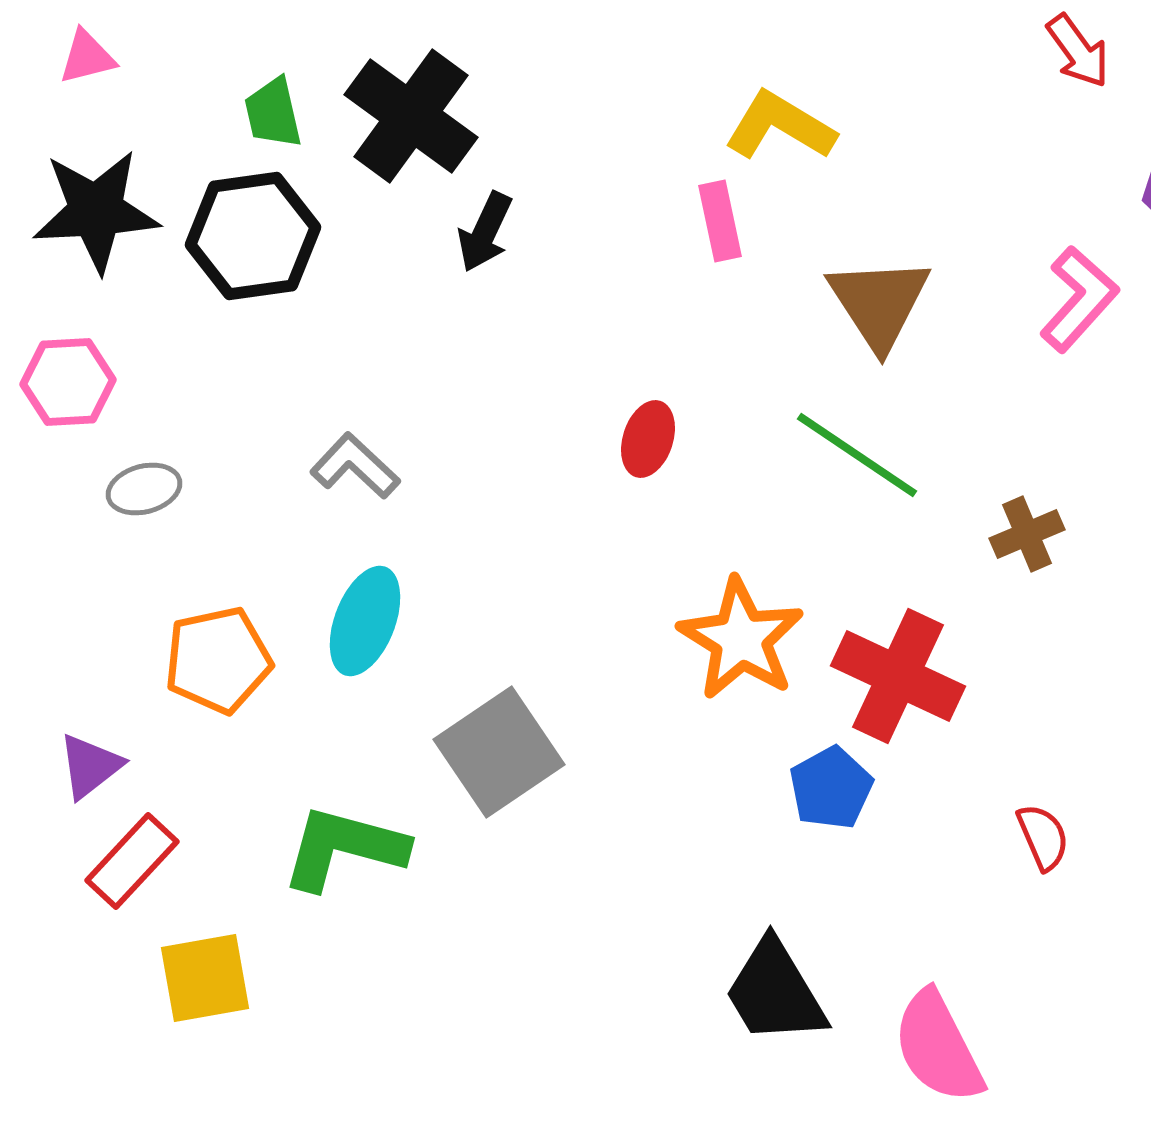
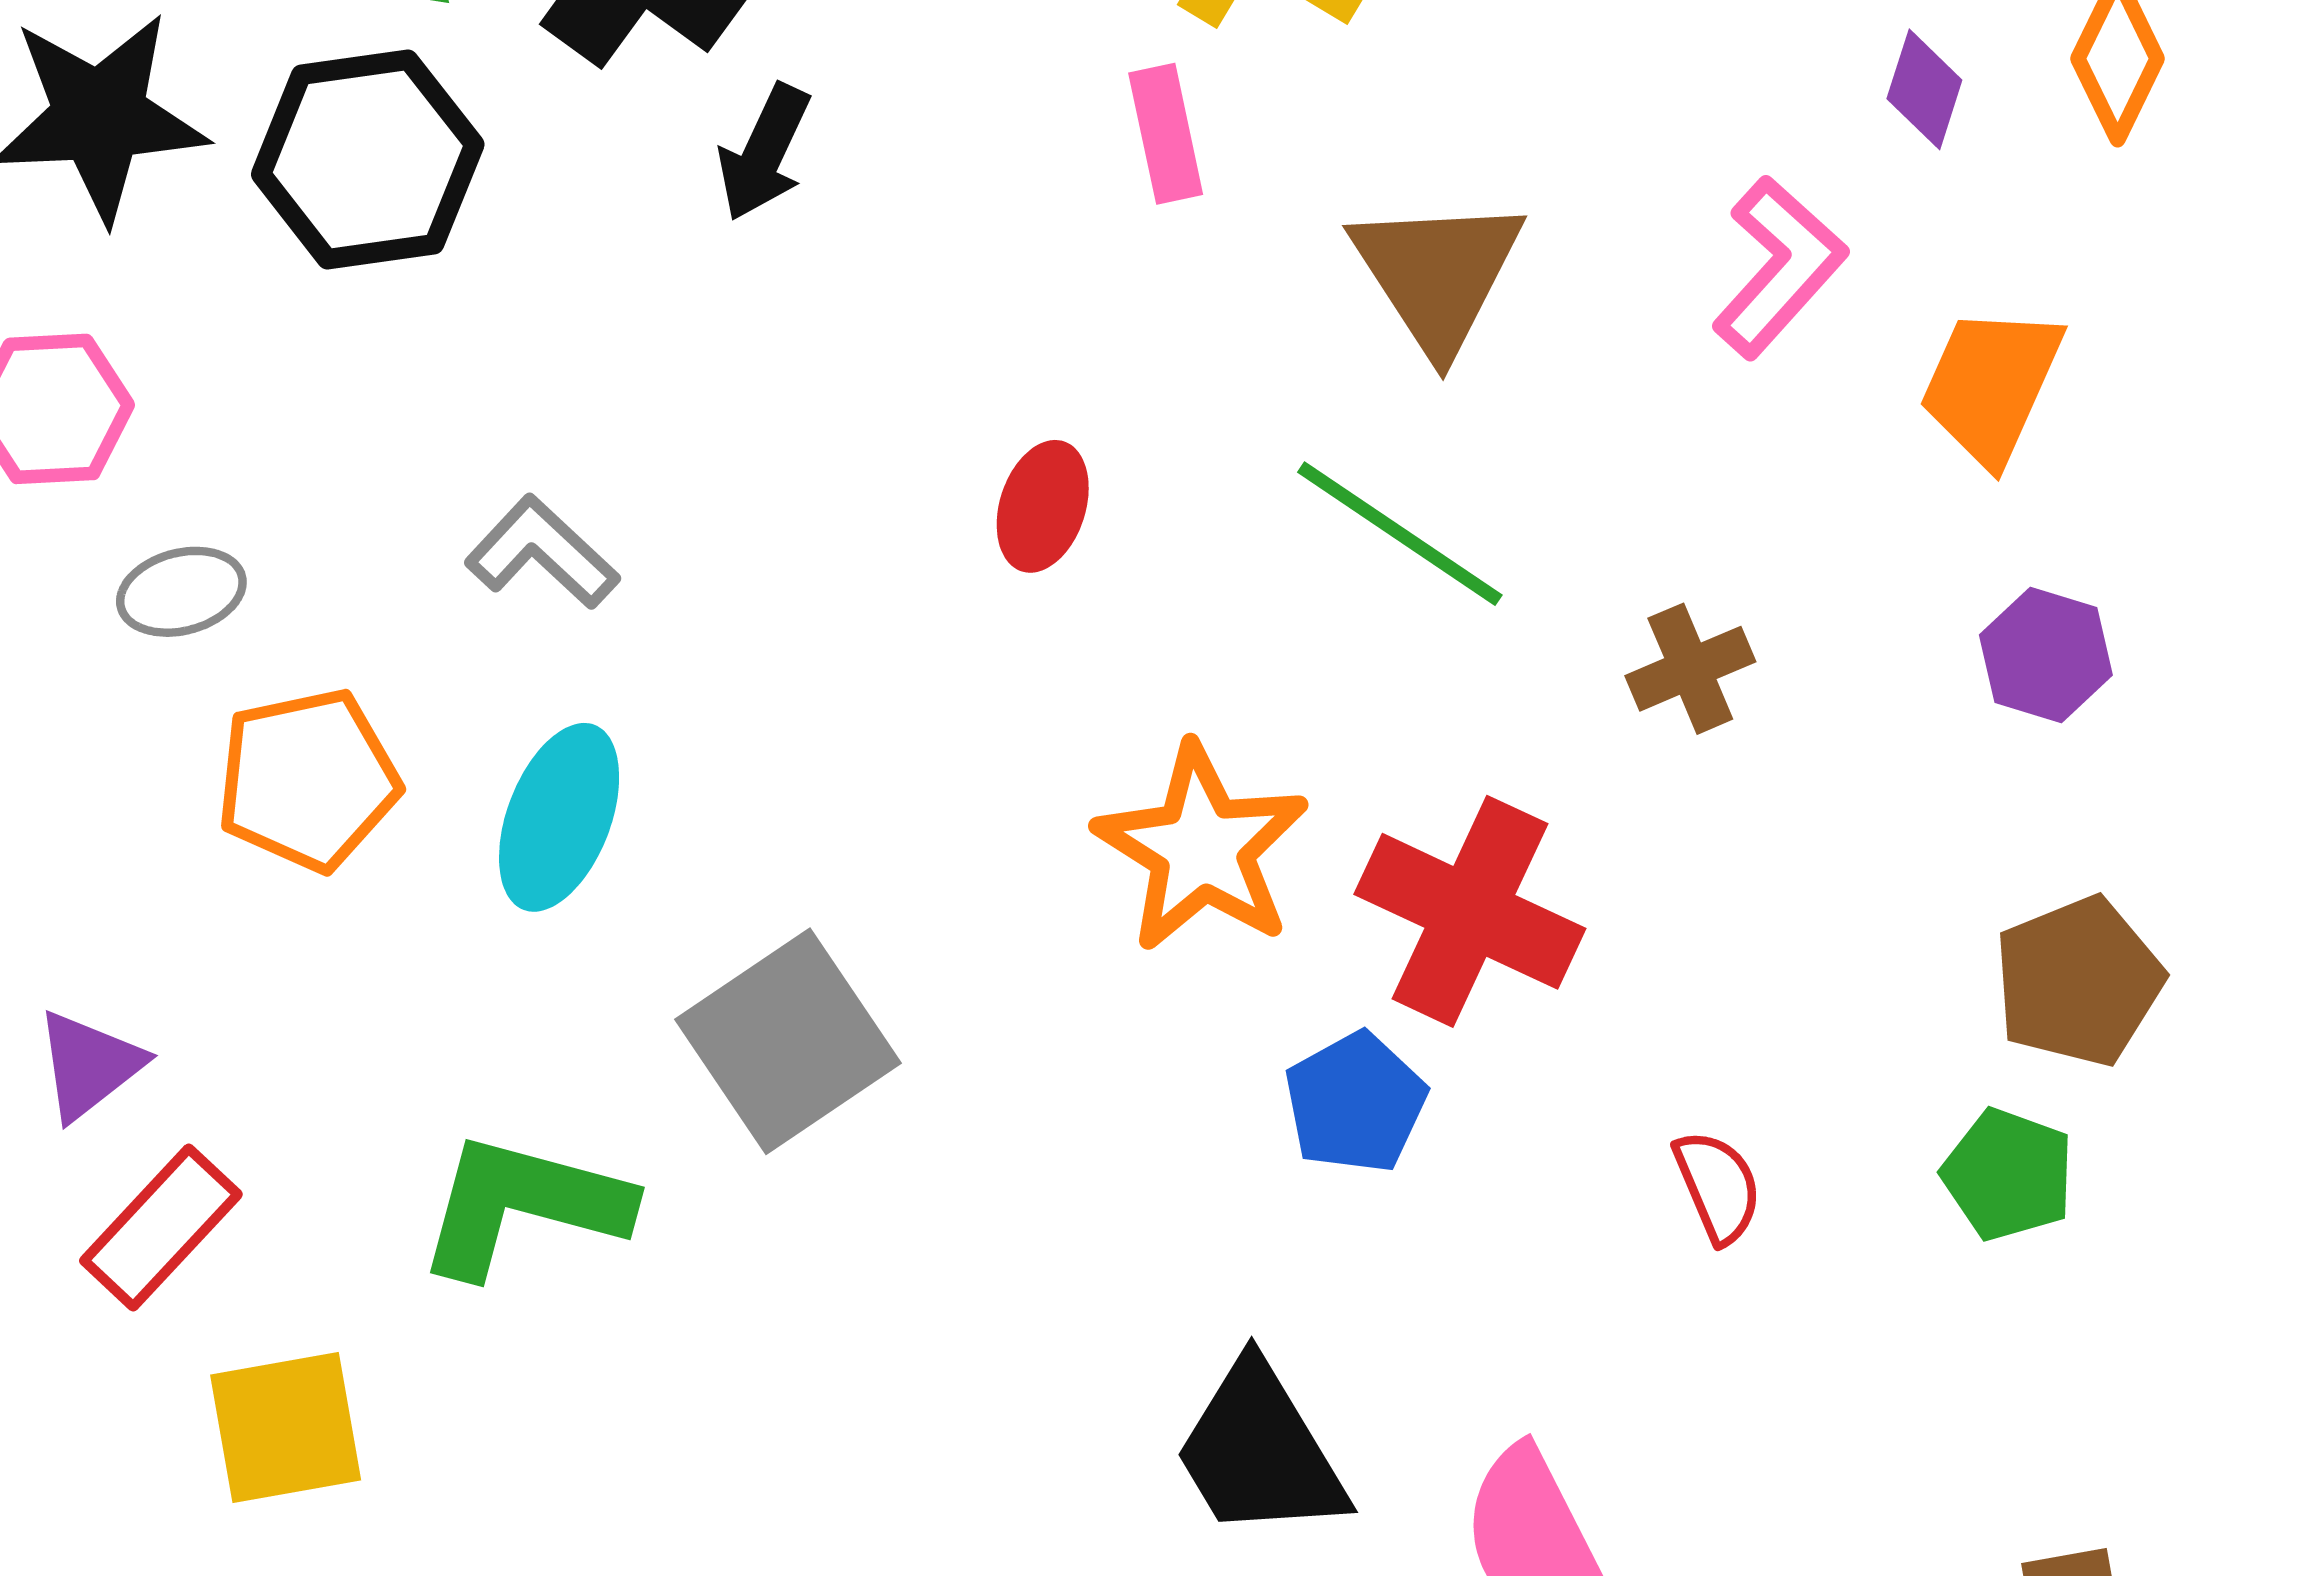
orange pentagon: (218, 660) -> (308, 780), moved

